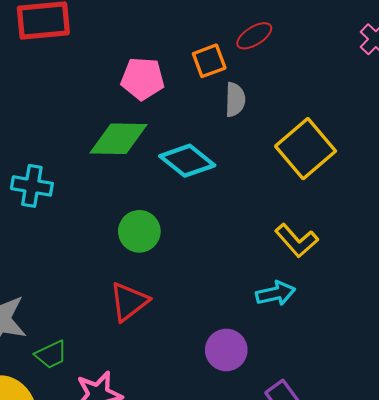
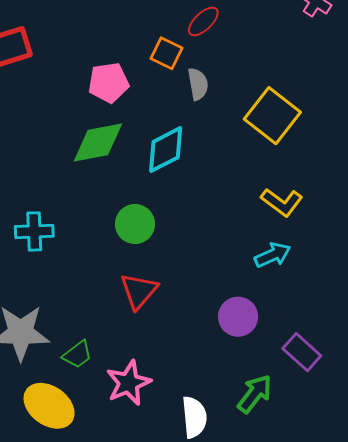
orange square: (209, 61) -> (167, 53), turned -32
cyan diamond: (187, 161) -> (166, 150), turned -54
cyan cross: (32, 186) -> (34, 231), moved

